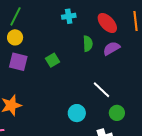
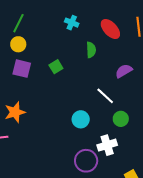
cyan cross: (69, 16) -> (72, 23), turned 32
purple semicircle: (111, 48) -> (124, 71), moved

